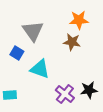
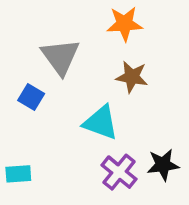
orange star: (79, 20) -> (125, 24), moved
cyan triangle: (40, 69) -> (101, 123), moved

